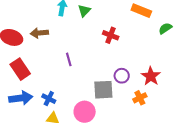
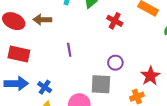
red cross: (111, 35) -> (115, 21), moved
red rectangle: (20, 69) -> (19, 54), turned -50
purple circle: (122, 76) -> (115, 63), moved

